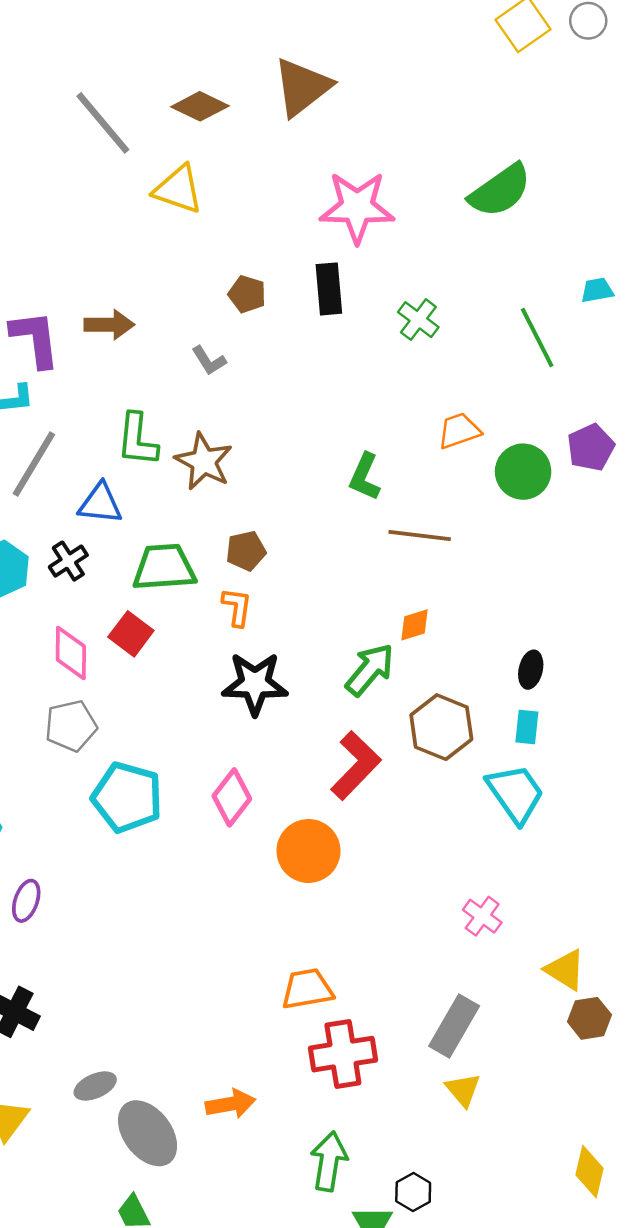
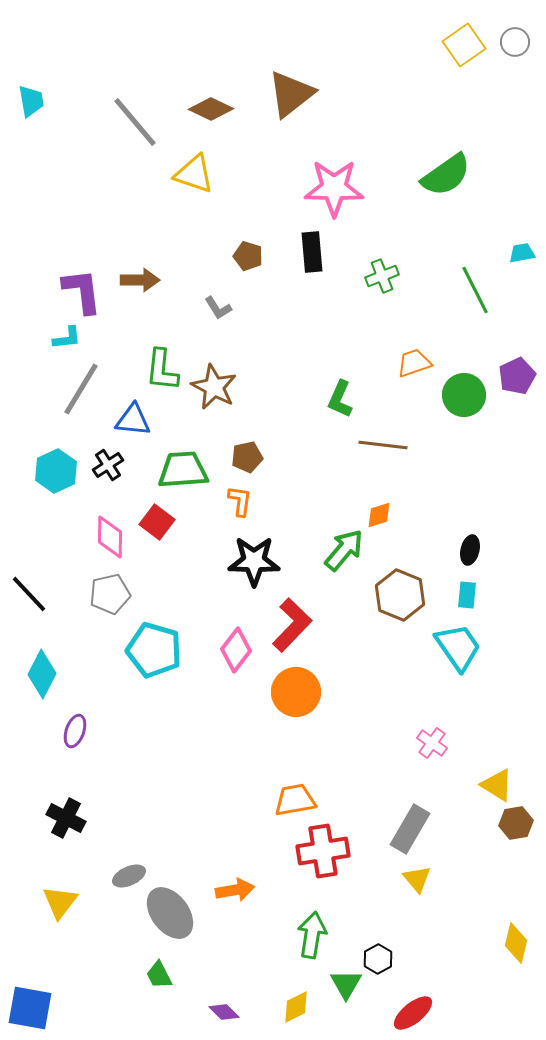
green cross: (418, 320) -> (382, 276), turned 32
red L-shape: (356, 765) -> (292, 625), moved

